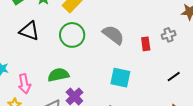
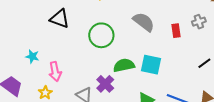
green circle: (72, 35) -> (101, 35), moved
green semicircle: (58, 75) -> (124, 65), moved

